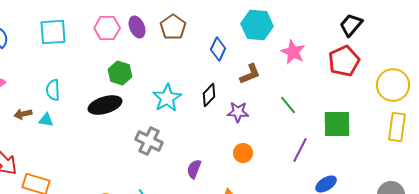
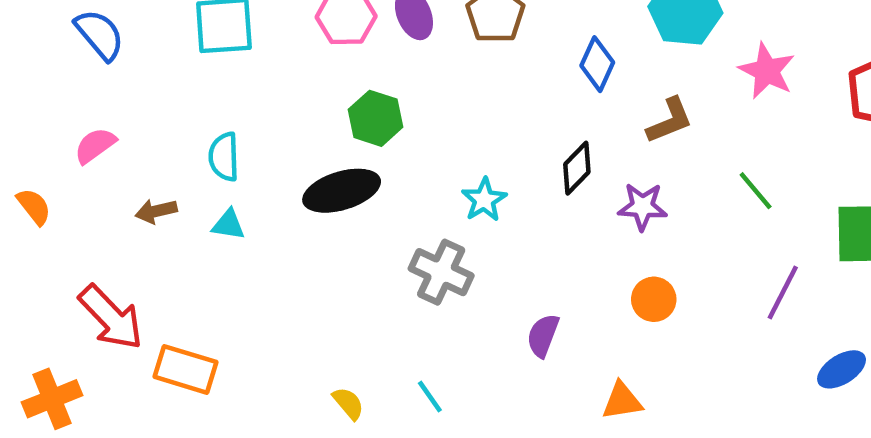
cyan star: (167, 98) -> (484, 200), moved, size x0.7
cyan triangle: (46, 120) -> (228, 225), moved

